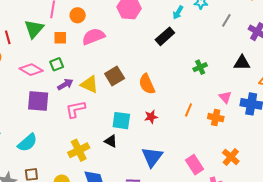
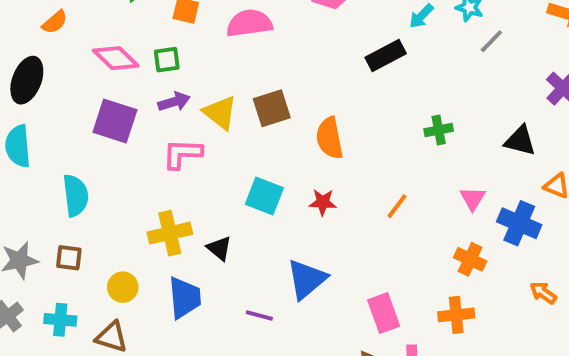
gray line: (226, 20) -> (491, 41), moved
orange cross: (216, 118) -> (470, 259), moved
black triangle: (111, 141) -> (219, 248), moved
cyan semicircle: (27, 143) -> (76, 195), turned -70
orange cross: (231, 157) -> (456, 315), turned 30

